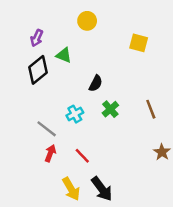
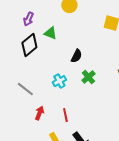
gray line: (47, 129) -> (25, 89), moved
red line: (82, 156) -> (65, 115), turned 32

